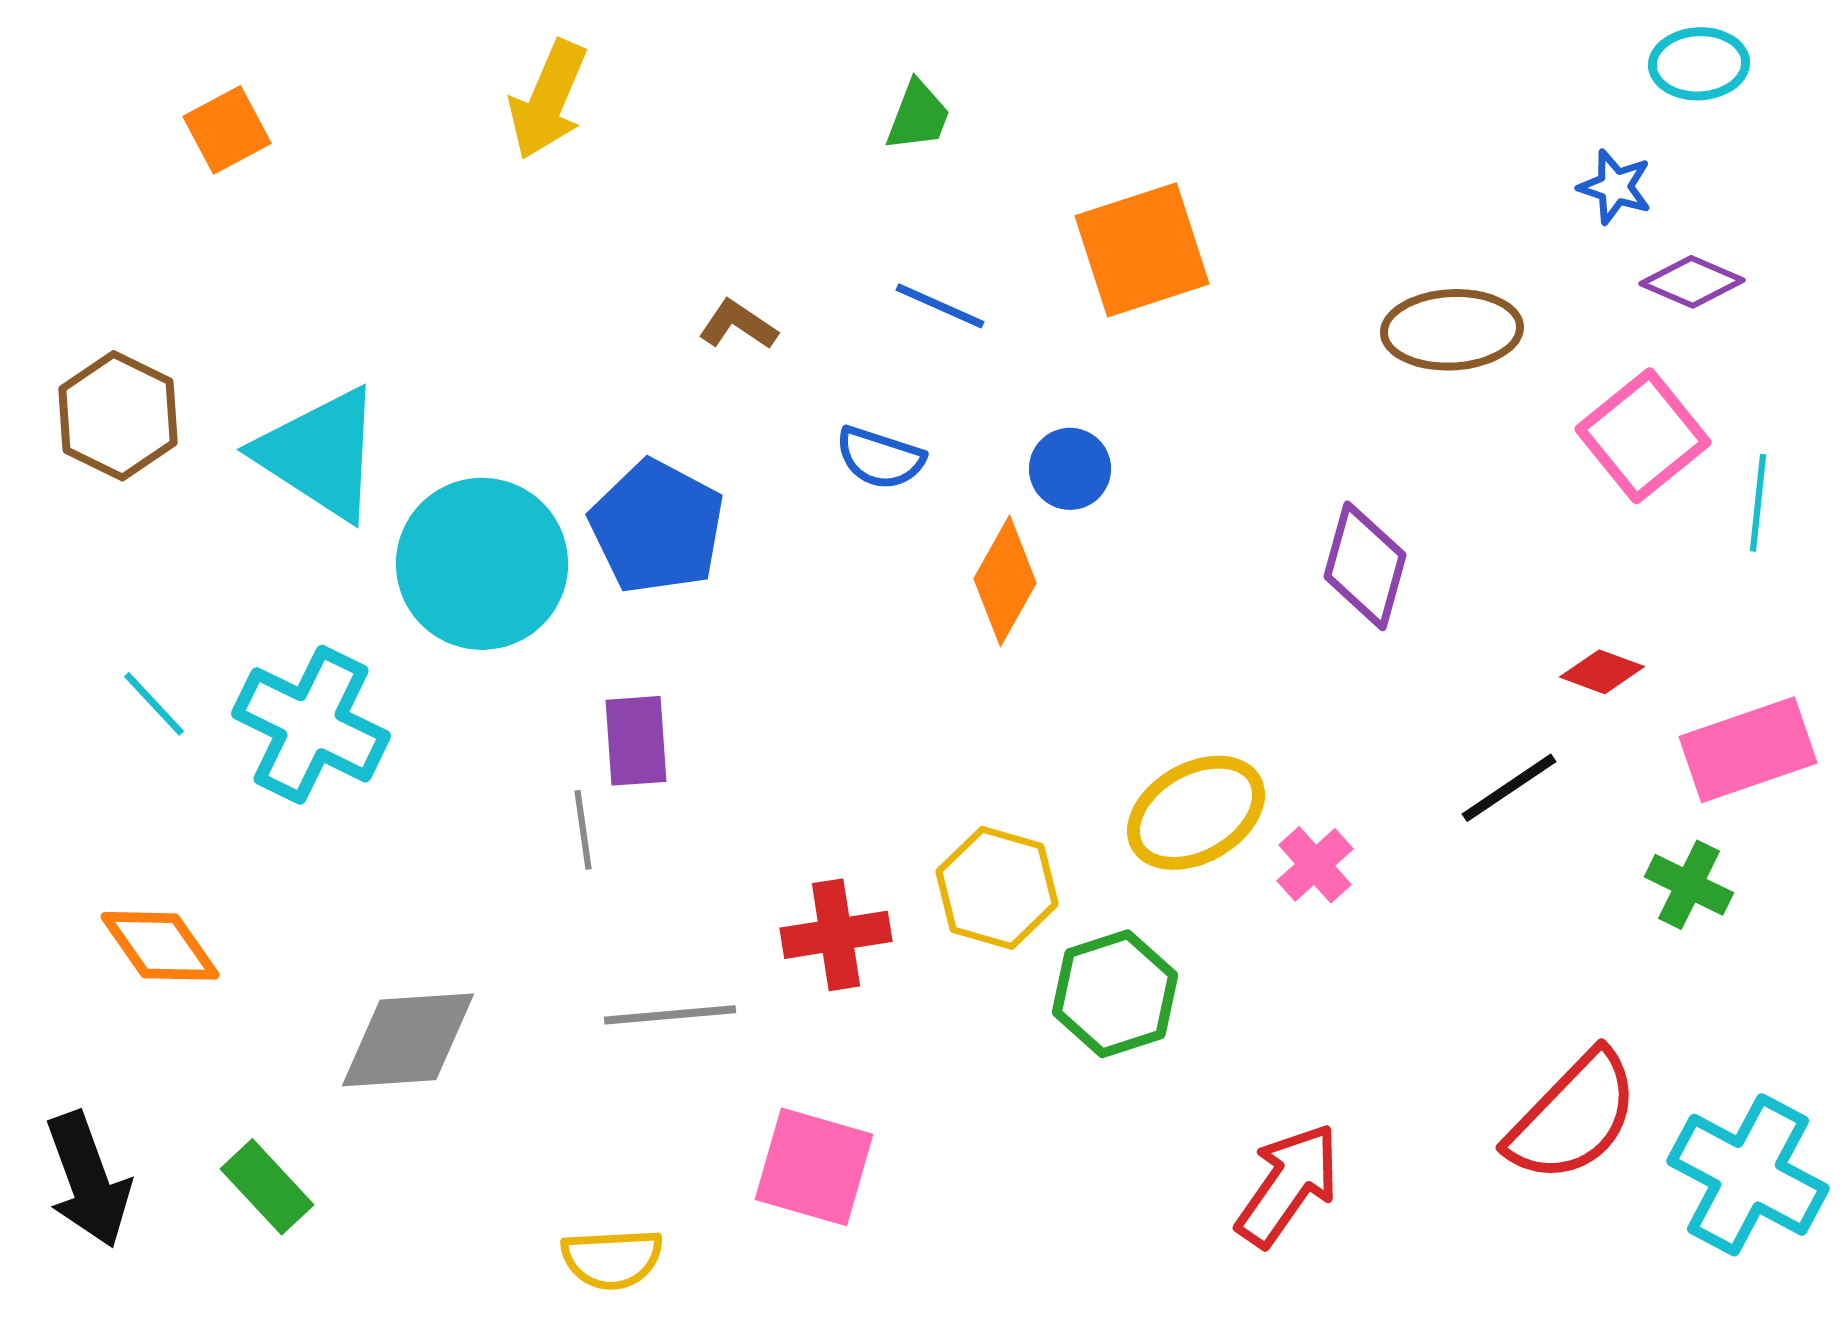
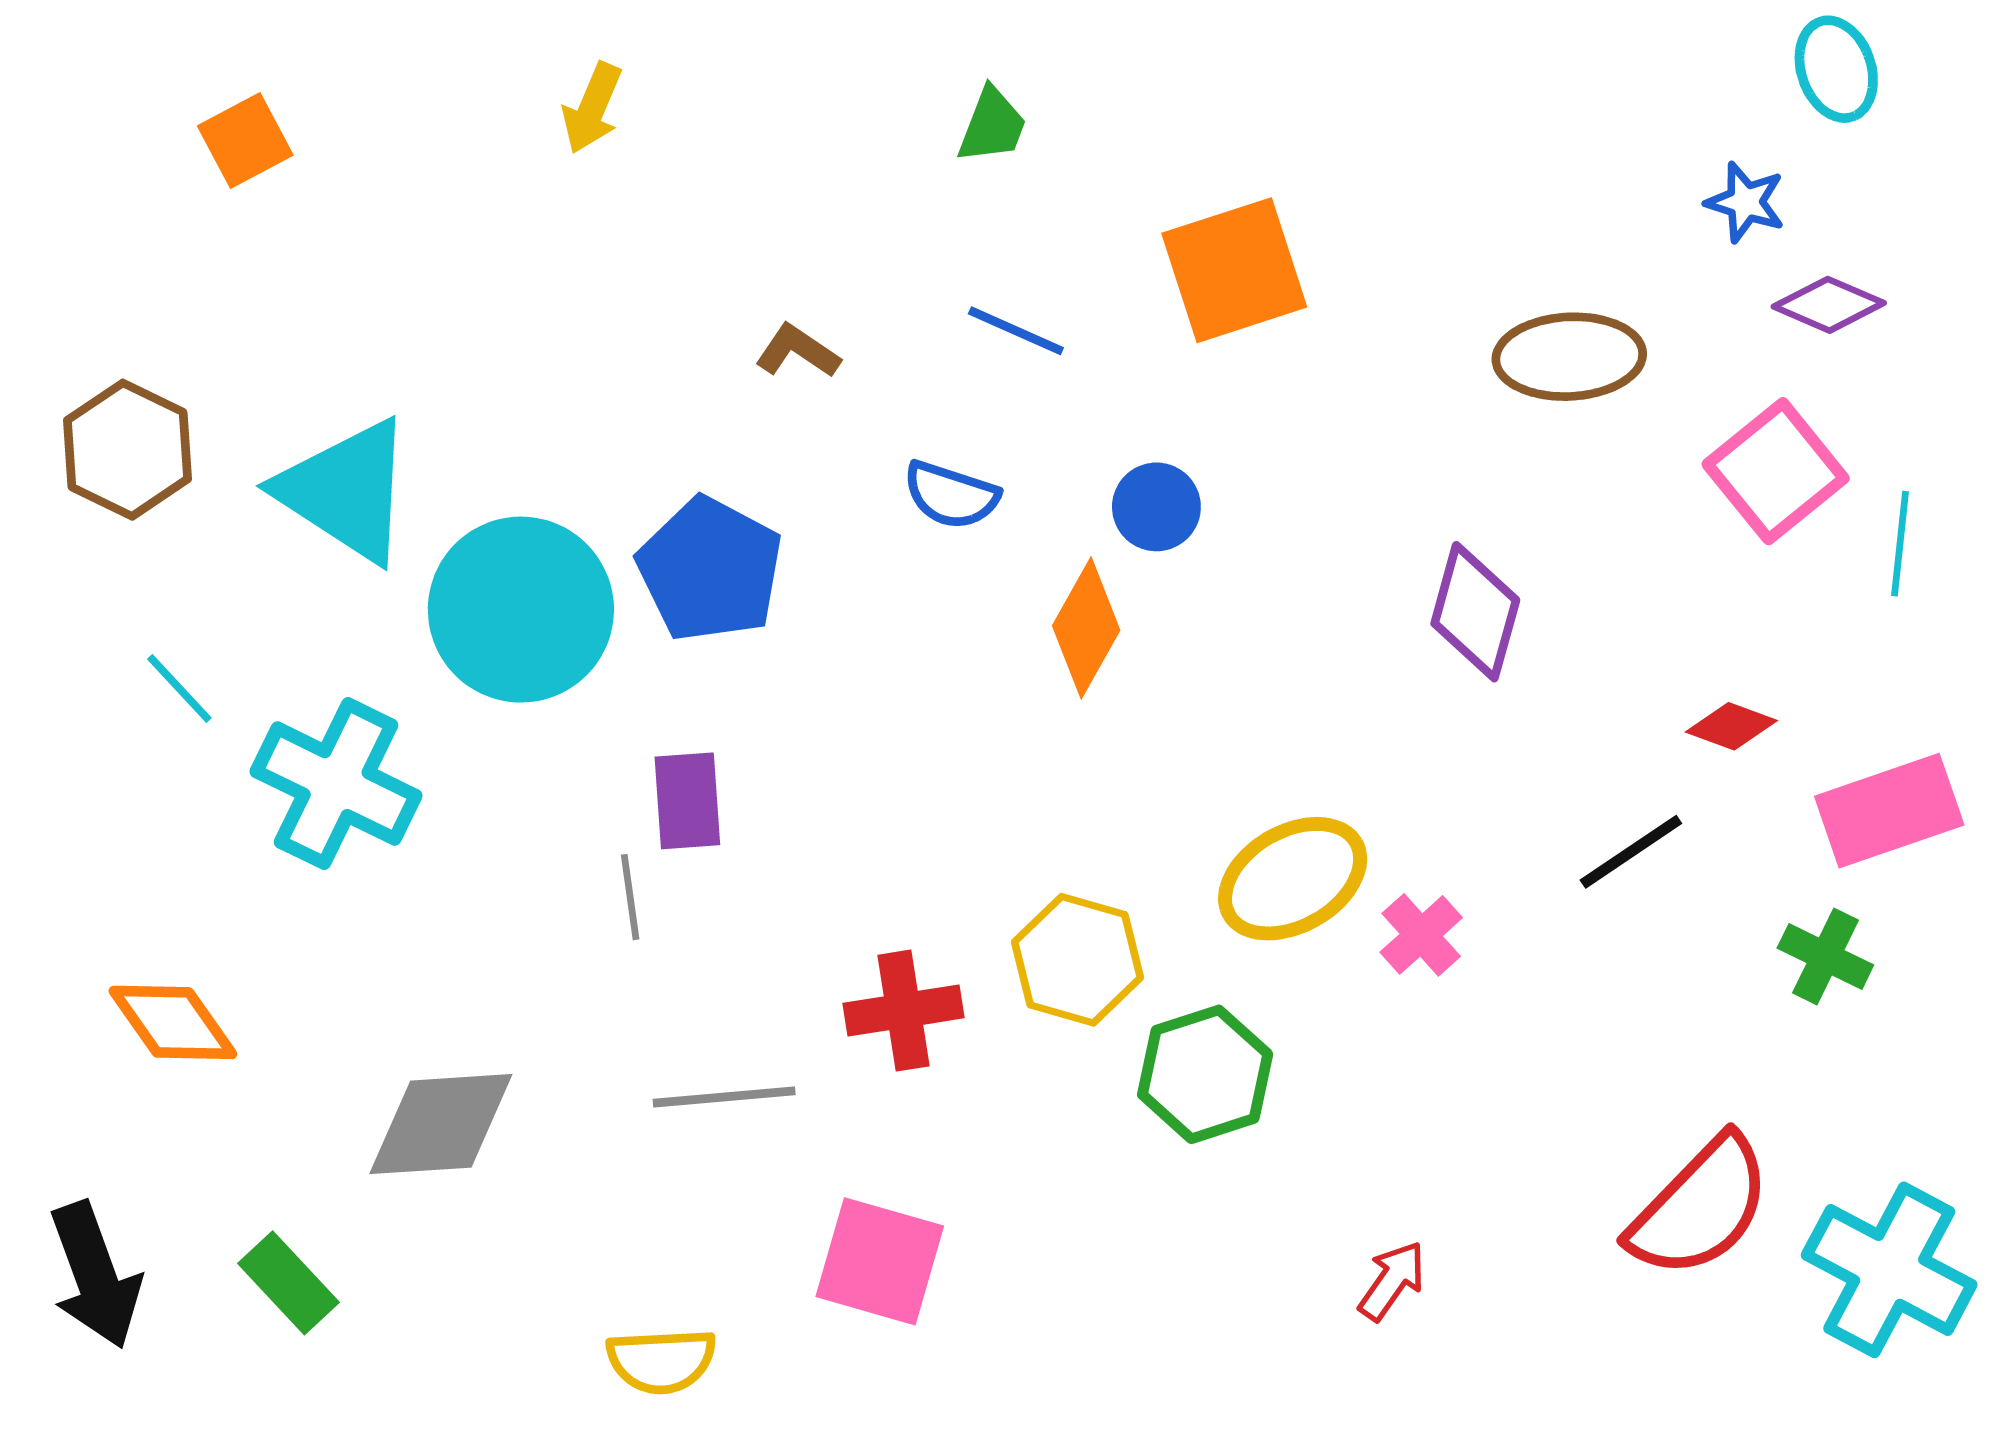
cyan ellipse: (1699, 64) -> (1836, 69), turned 74
yellow arrow: (548, 100) -> (592, 108), size x0.7
cyan line: (154, 704) -> (179, 688), moved
red arrow: (1288, 1185) -> (1392, 1281), size x0.6

